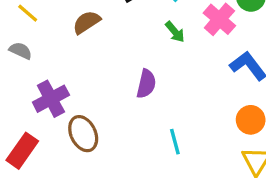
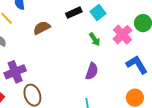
purple semicircle: (146, 84) -> (92, 71), moved

